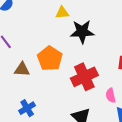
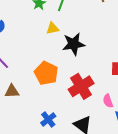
brown triangle: (22, 69) -> (12, 91), moved
blue cross: (27, 108) -> (48, 119), moved

